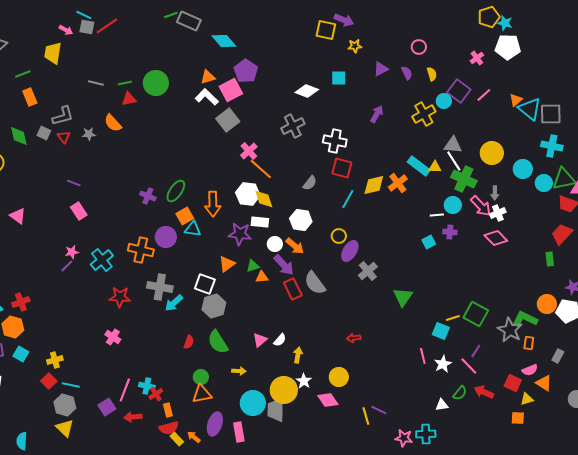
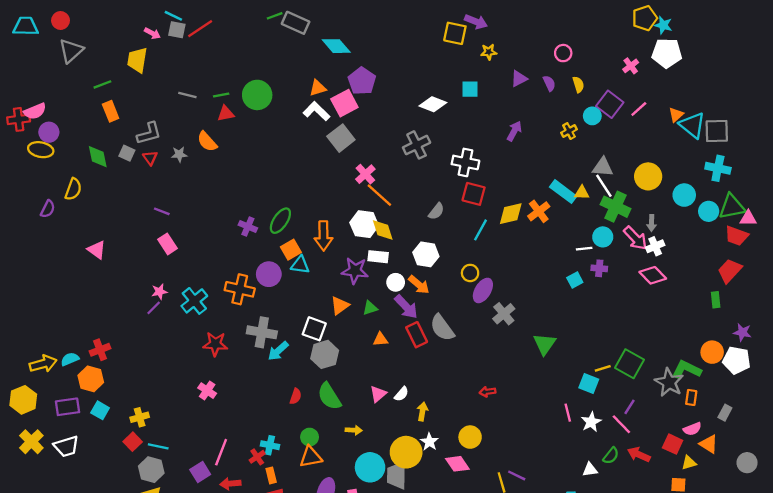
yellow cross: (424, 114) -> (569, 131), size x0.6
orange triangle: (262, 277) -> (380, 339), moved
cyan cross: (147, 386) -> (270, 445), moved

